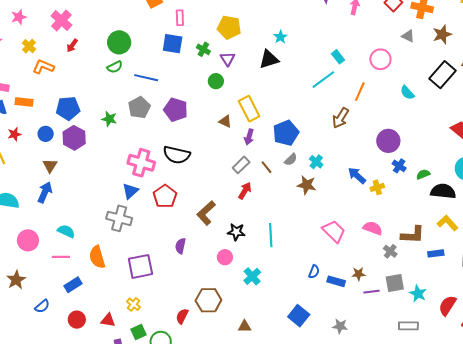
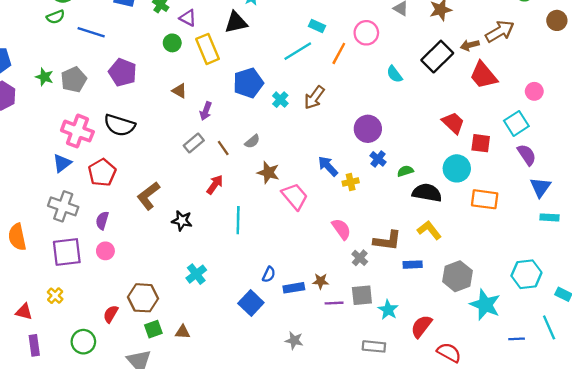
cyan rectangle: (338, 57) -> (317, 26), turned -32
purple triangle: (228, 59) -> (188, 18), turned -35
orange line: (360, 92) -> (339, 53), moved
gray pentagon: (139, 108) -> (74, 80), moved
yellow rectangle: (249, 109) -> (208, 49), moved
blue pentagon: (286, 133) -> (248, 83), moved
cyan cross: (316, 162) -> (280, 100), moved
red arrow: (245, 191) -> (215, 185), moved
gray cross: (119, 218) -> (63, 206), moved
pink semicircle: (373, 228) -> (341, 229), turned 30
pink trapezoid: (334, 231) -> (295, 196), moved
cyan line: (271, 235) -> (238, 220), moved
purple semicircle: (180, 246) -> (102, 221), moved
pink circle: (225, 257) -> (105, 251), moved
blue rectangle: (336, 281) -> (294, 288), turned -30
blue square: (299, 316) -> (251, 303), moved
green square: (139, 332) -> (153, 329), moved

